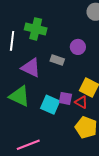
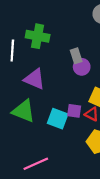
purple circle: (78, 47) -> (82, 67), moved
gray rectangle: (57, 60) -> (76, 56), moved, turned 56

